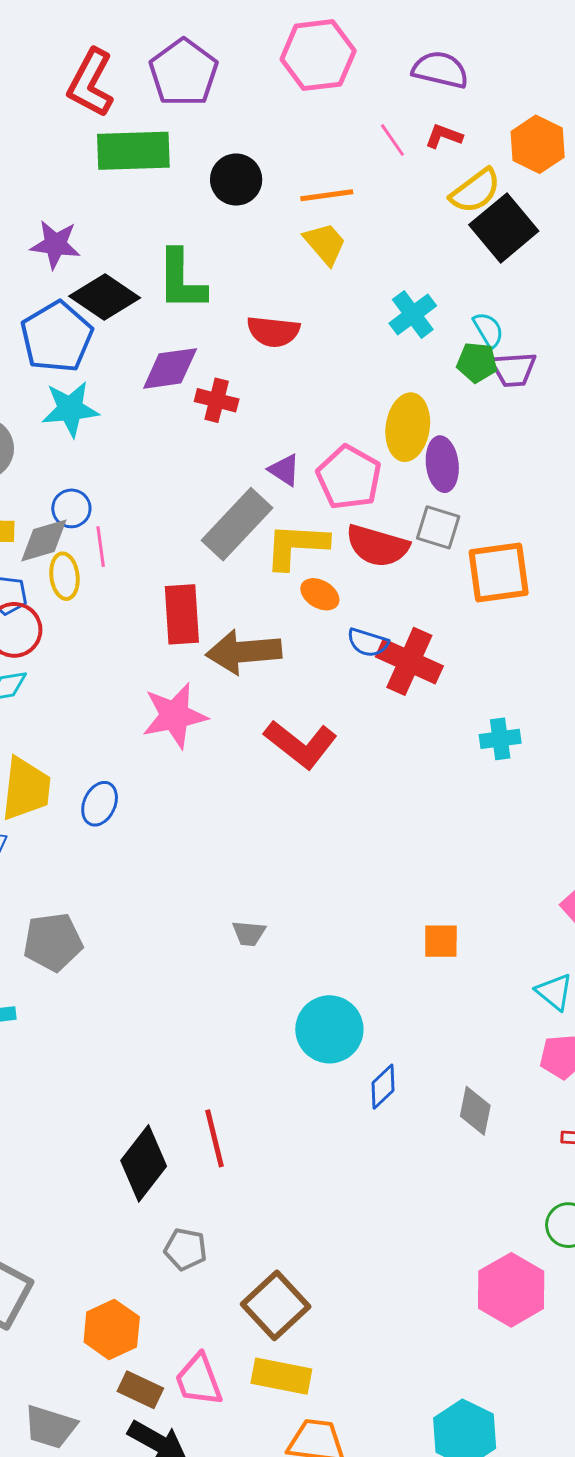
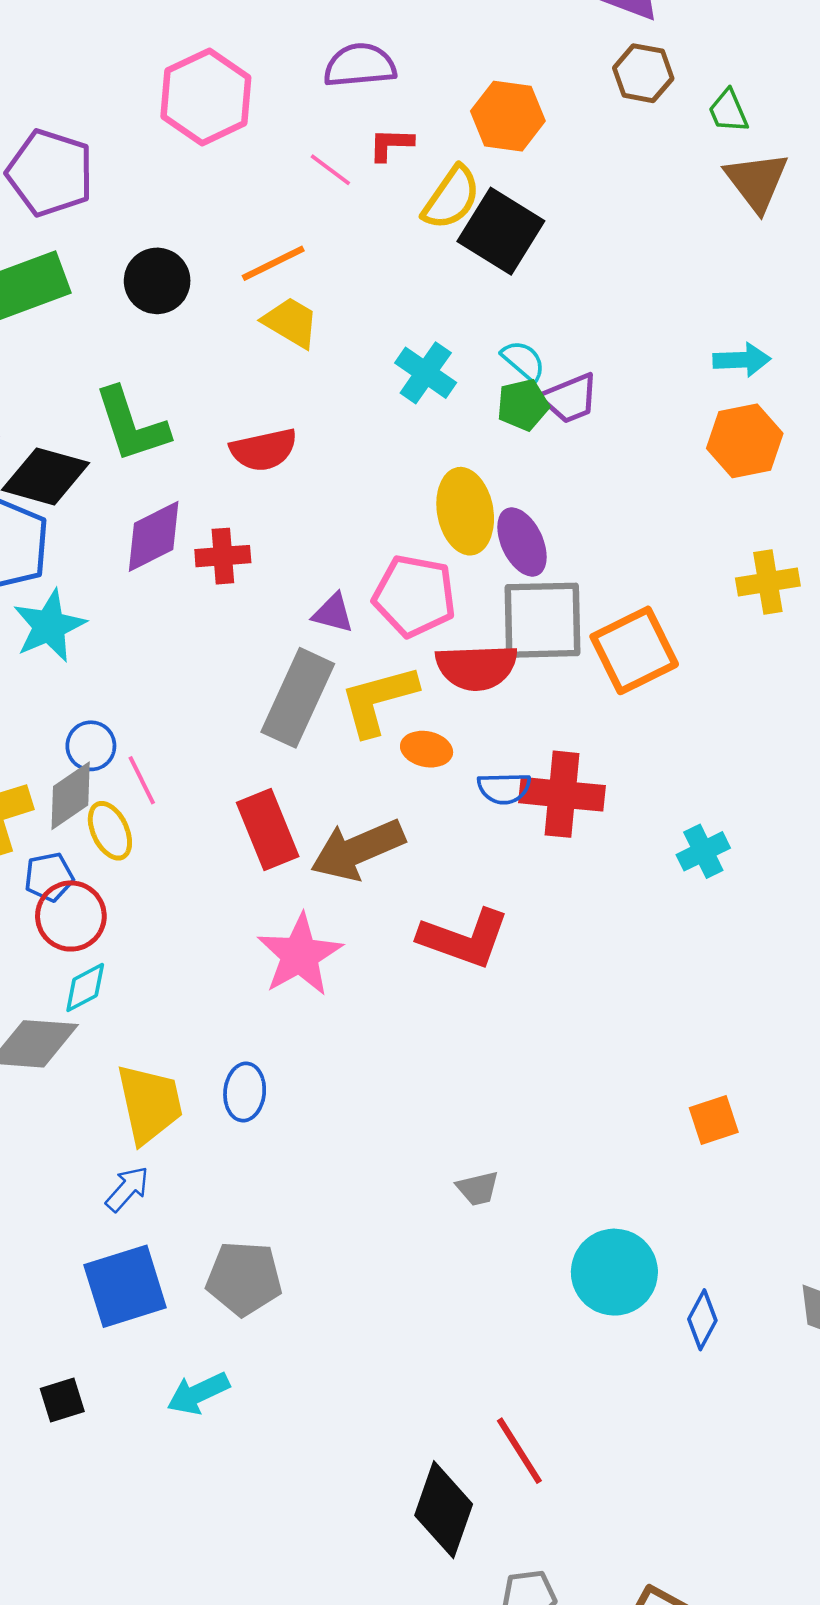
gray square: (438, 527) -> (543, 620), size x1.6
gray pentagon: (53, 942) -> (244, 1278), turned 30

